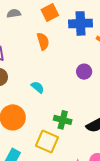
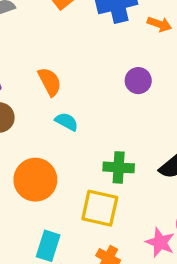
orange semicircle: (43, 41) -> (50, 82), moved

